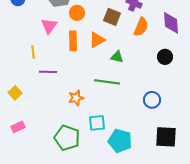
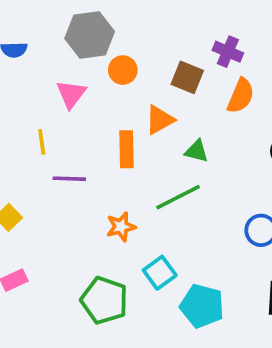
orange rectangle: (73, 41) -> (126, 149), moved
green line: (107, 82) -> (178, 197), turned -35
cyan square: (97, 123) -> (160, 273), turned -30

